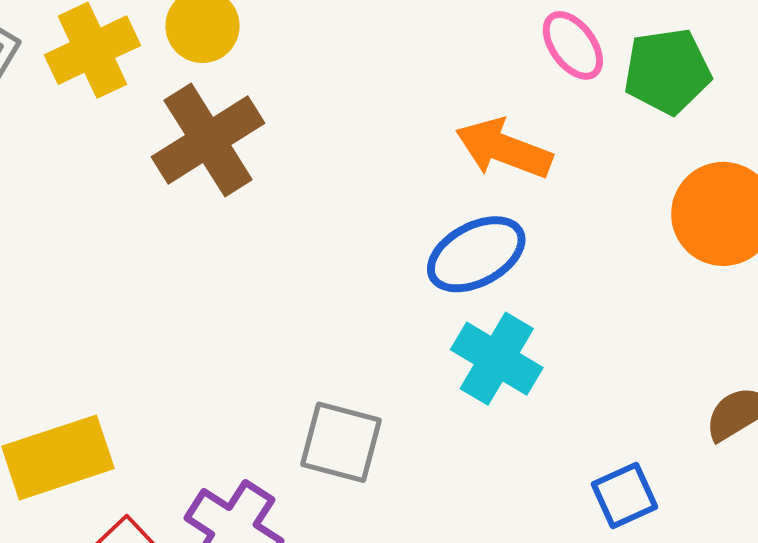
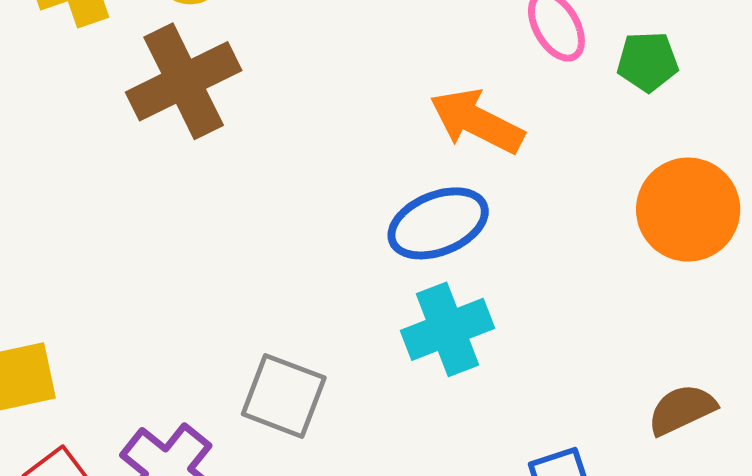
green pentagon: (667, 71) -> (648, 62), size x0.7
cyan cross: (497, 359) -> (447, 329), turned 32

